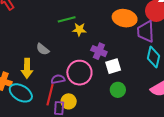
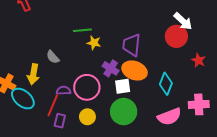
orange ellipse: (125, 18) -> (135, 70), moved
purple trapezoid: (146, 32) -> (132, 45), moved
green circle: (118, 90) -> (124, 112), size x1.6
yellow circle: (69, 101) -> (87, 117), moved

